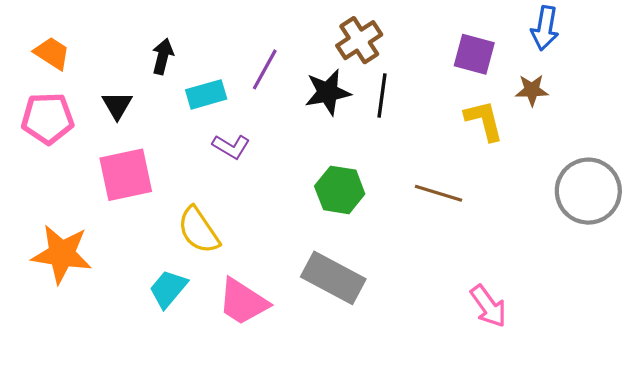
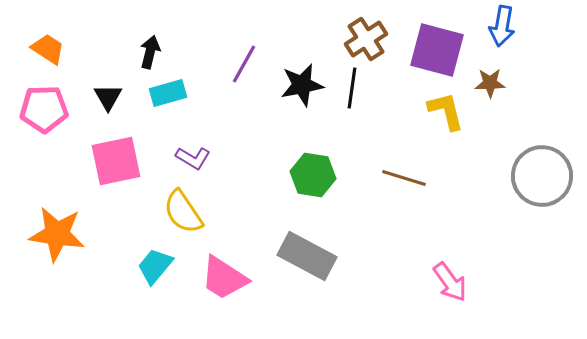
brown cross: (359, 40) -> (366, 39), moved
purple square: (474, 54) -> (437, 50), size x1.4
cyan rectangle: (206, 94) -> (168, 93), moved
purple L-shape: (231, 147) -> (193, 158), moved

